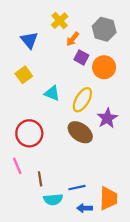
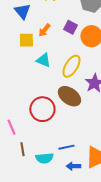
orange arrow: (73, 39) -> (44, 30), moved
yellow square: (24, 75) -> (26, 40), moved, turned 35
red circle: (29, 133) -> (42, 109), moved
brown line: (40, 179) -> (22, 149), moved

